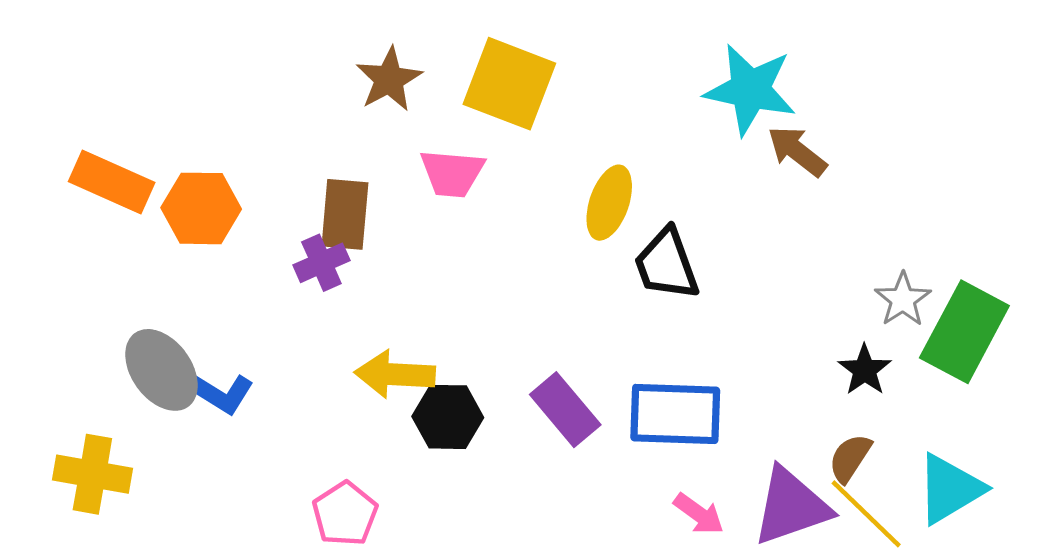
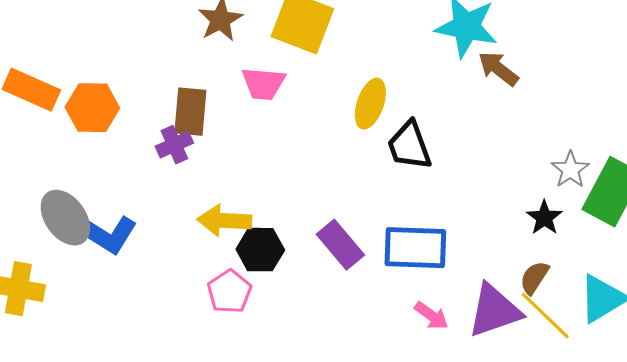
blue L-shape: (222, 393) -> (106, 234), size x1.4
pink pentagon: (345, 514) -> (229, 292), moved

